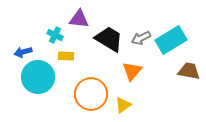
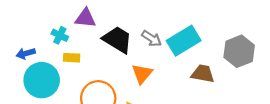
gray arrow: (141, 38) -> (152, 38), turned -120

